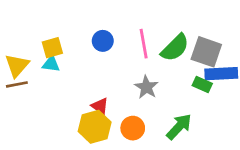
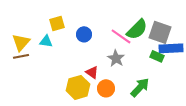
blue circle: (103, 41) -> (84, 34), moved
pink line: (144, 44) -> (121, 36), moved, turned -45
yellow square: (52, 48) -> (57, 23), moved
red triangle: (100, 106) -> (92, 72), moved

